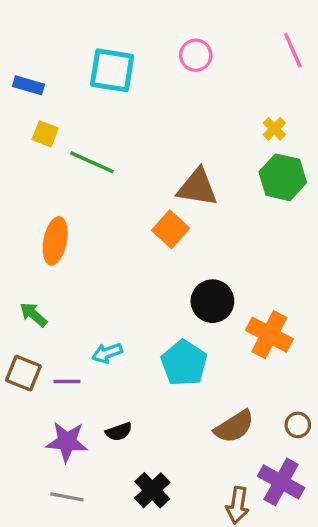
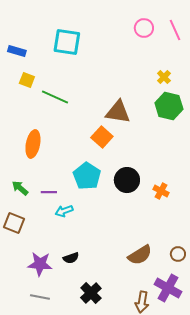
pink circle: (196, 55) -> (144, 28), moved
orange cross: (269, 335) -> (161, 191), moved, size x0.6
cyan pentagon: (184, 363) -> (87, 176), moved
purple line: (67, 381) -> (49, 192), moved

